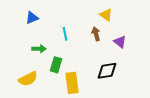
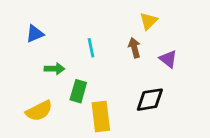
yellow triangle: (106, 15) -> (148, 21), turned 40
blue triangle: (32, 18) -> (35, 34), moved

